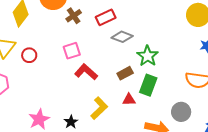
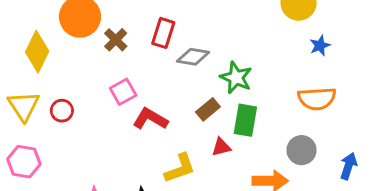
red rectangle: (106, 17) -> (163, 33), turned -36
yellow L-shape: (99, 108) -> (180, 168), turned 35

